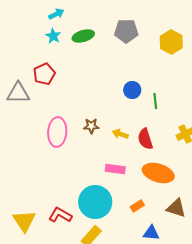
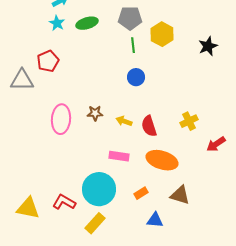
yellow hexagon: (171, 42) -> (162, 34), moved
green line: (155, 101) -> (133, 45), moved
yellow triangle: (24, 221) -> (28, 208), turned -45

